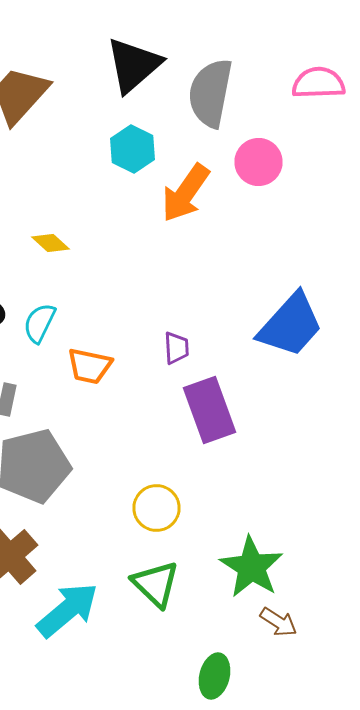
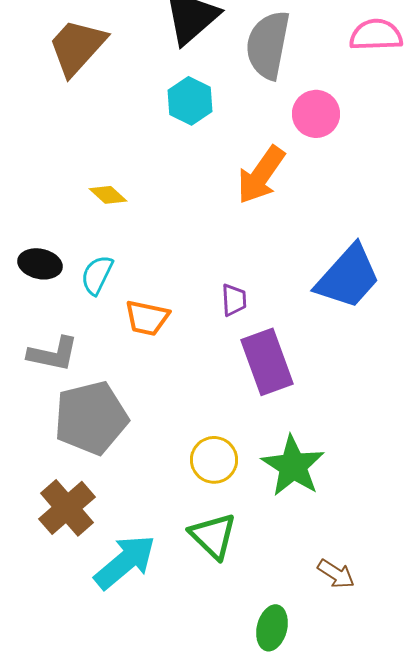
orange arrow: (186, 193) -> (261, 175), moved
green star: (252, 567) -> (293, 466), moved

